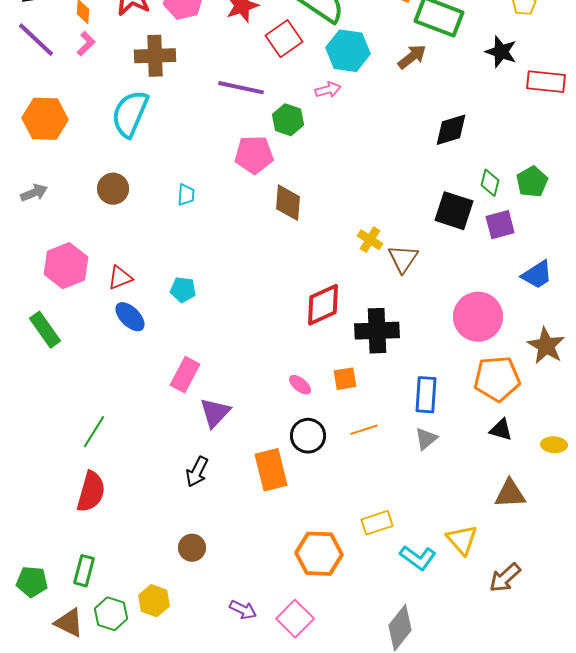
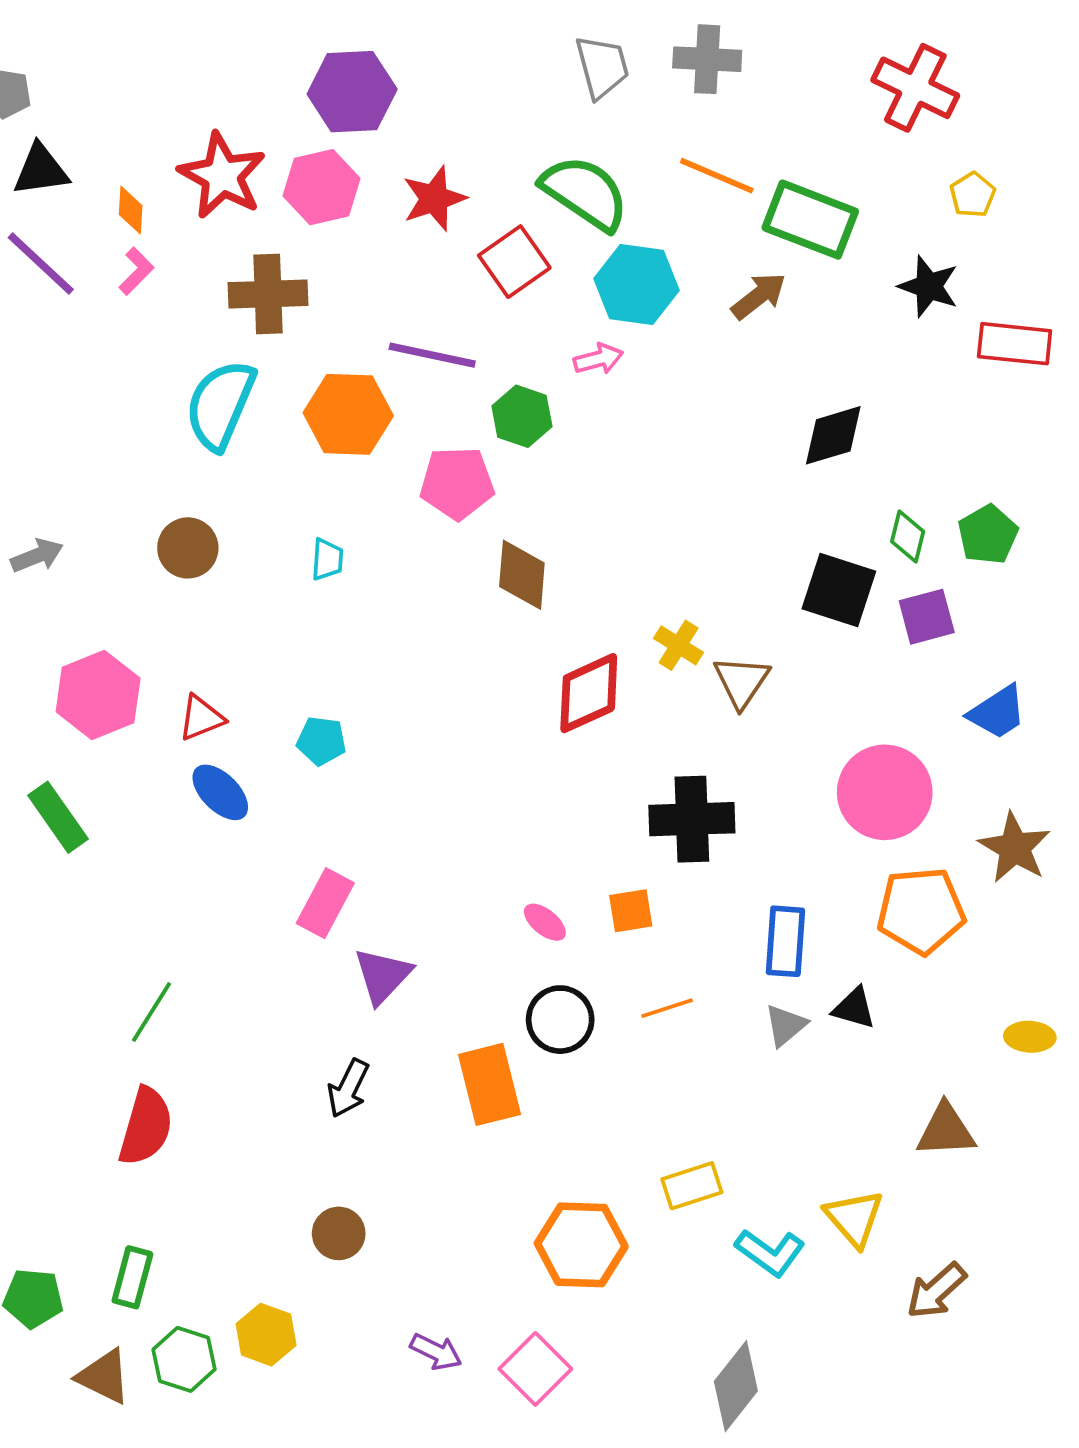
orange hexagon: (45, 119) -> (348, 414), moved
red diamond: (323, 305) -> (589, 693), moved
black triangle: (501, 430) -> (854, 1008), moved

